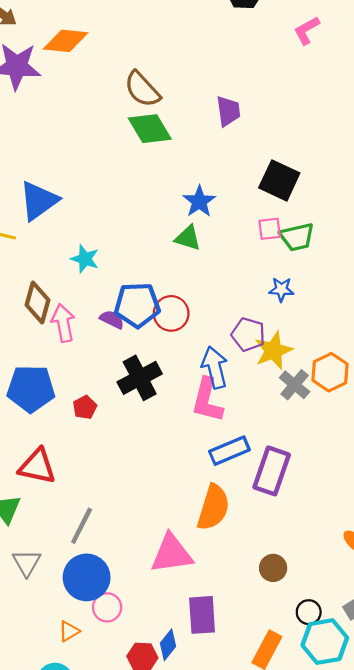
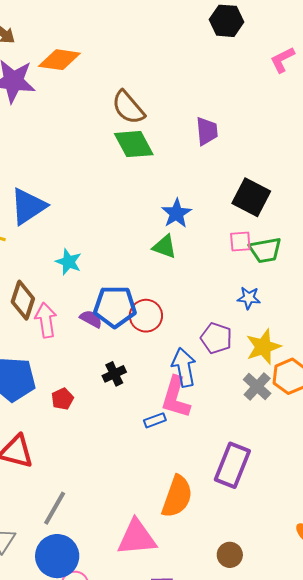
yellow star: (273, 351) -> (263, 347), moved
black cross: (140, 378) -> (114, 374), size x0.6
blue rectangle: (229, 451) -> (155, 420), moved, size x0.6

